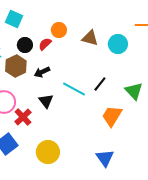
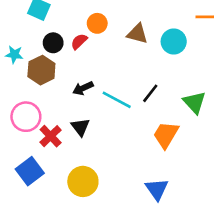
black arrow: (42, 72) -> (83, 88), moved
black triangle: (46, 101) -> (80, 127), moved

